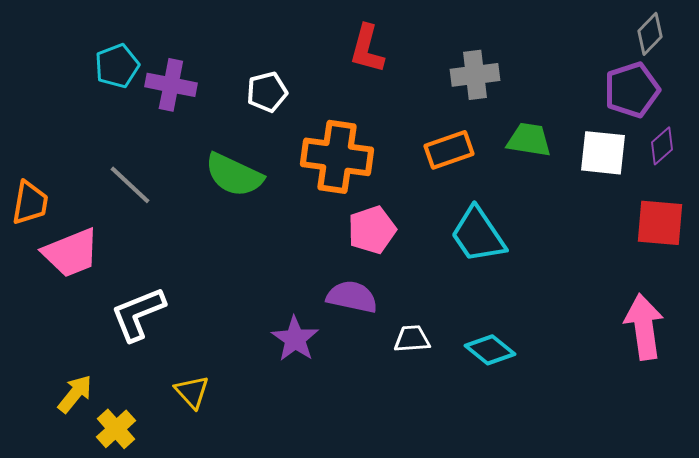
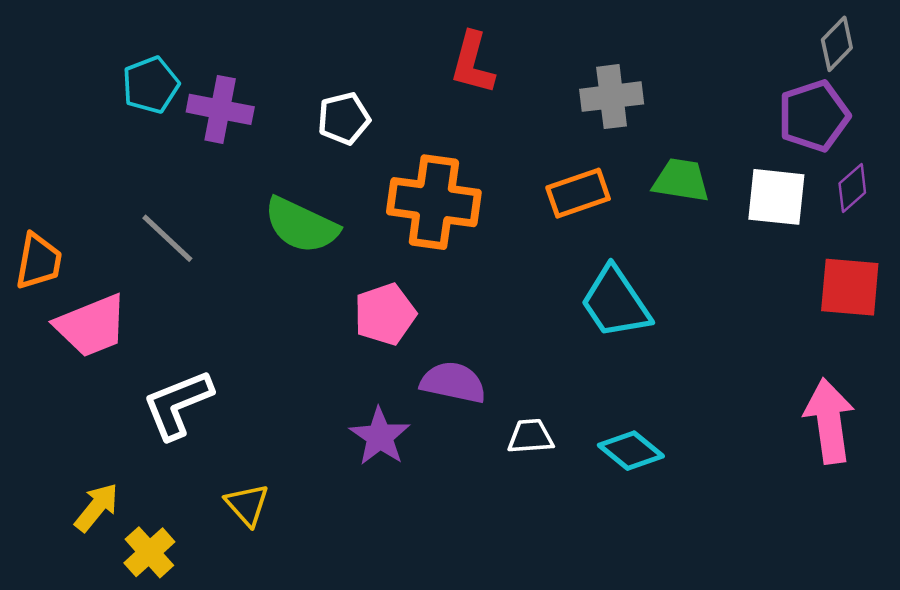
pink pentagon: (372, 230) -> (385, 314), moved

